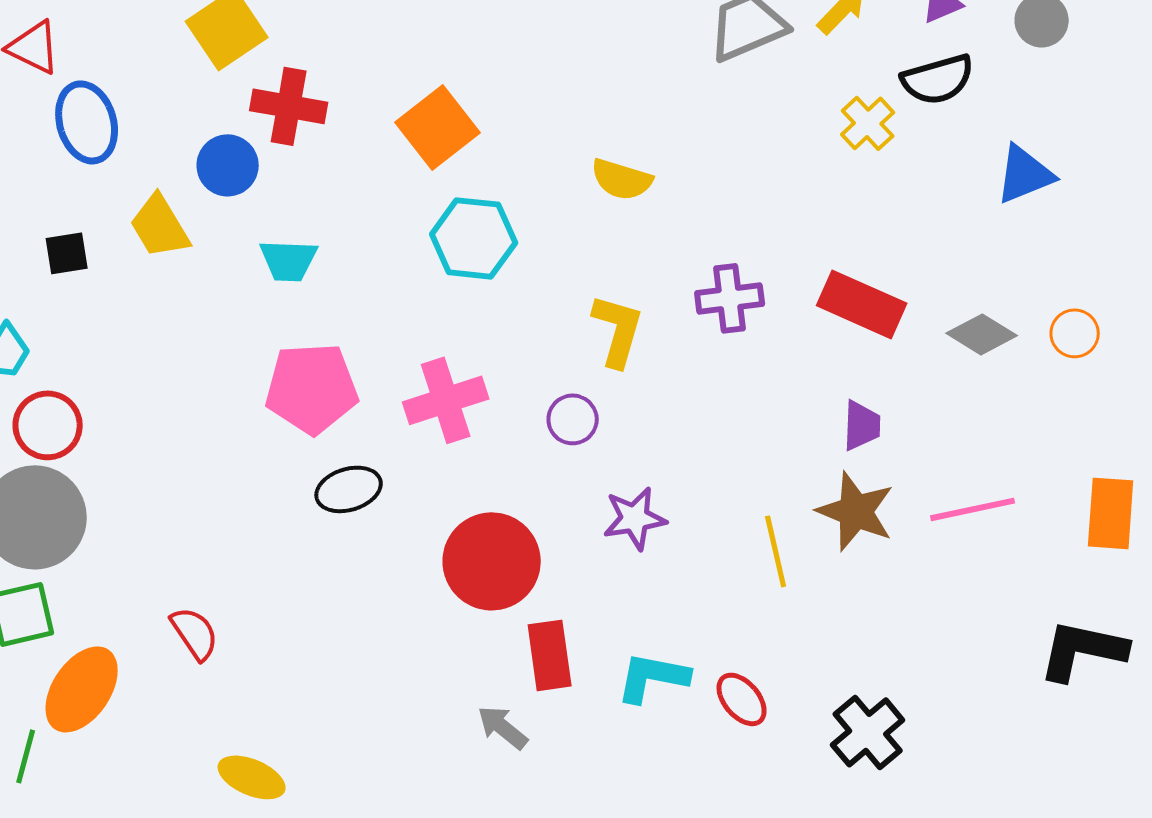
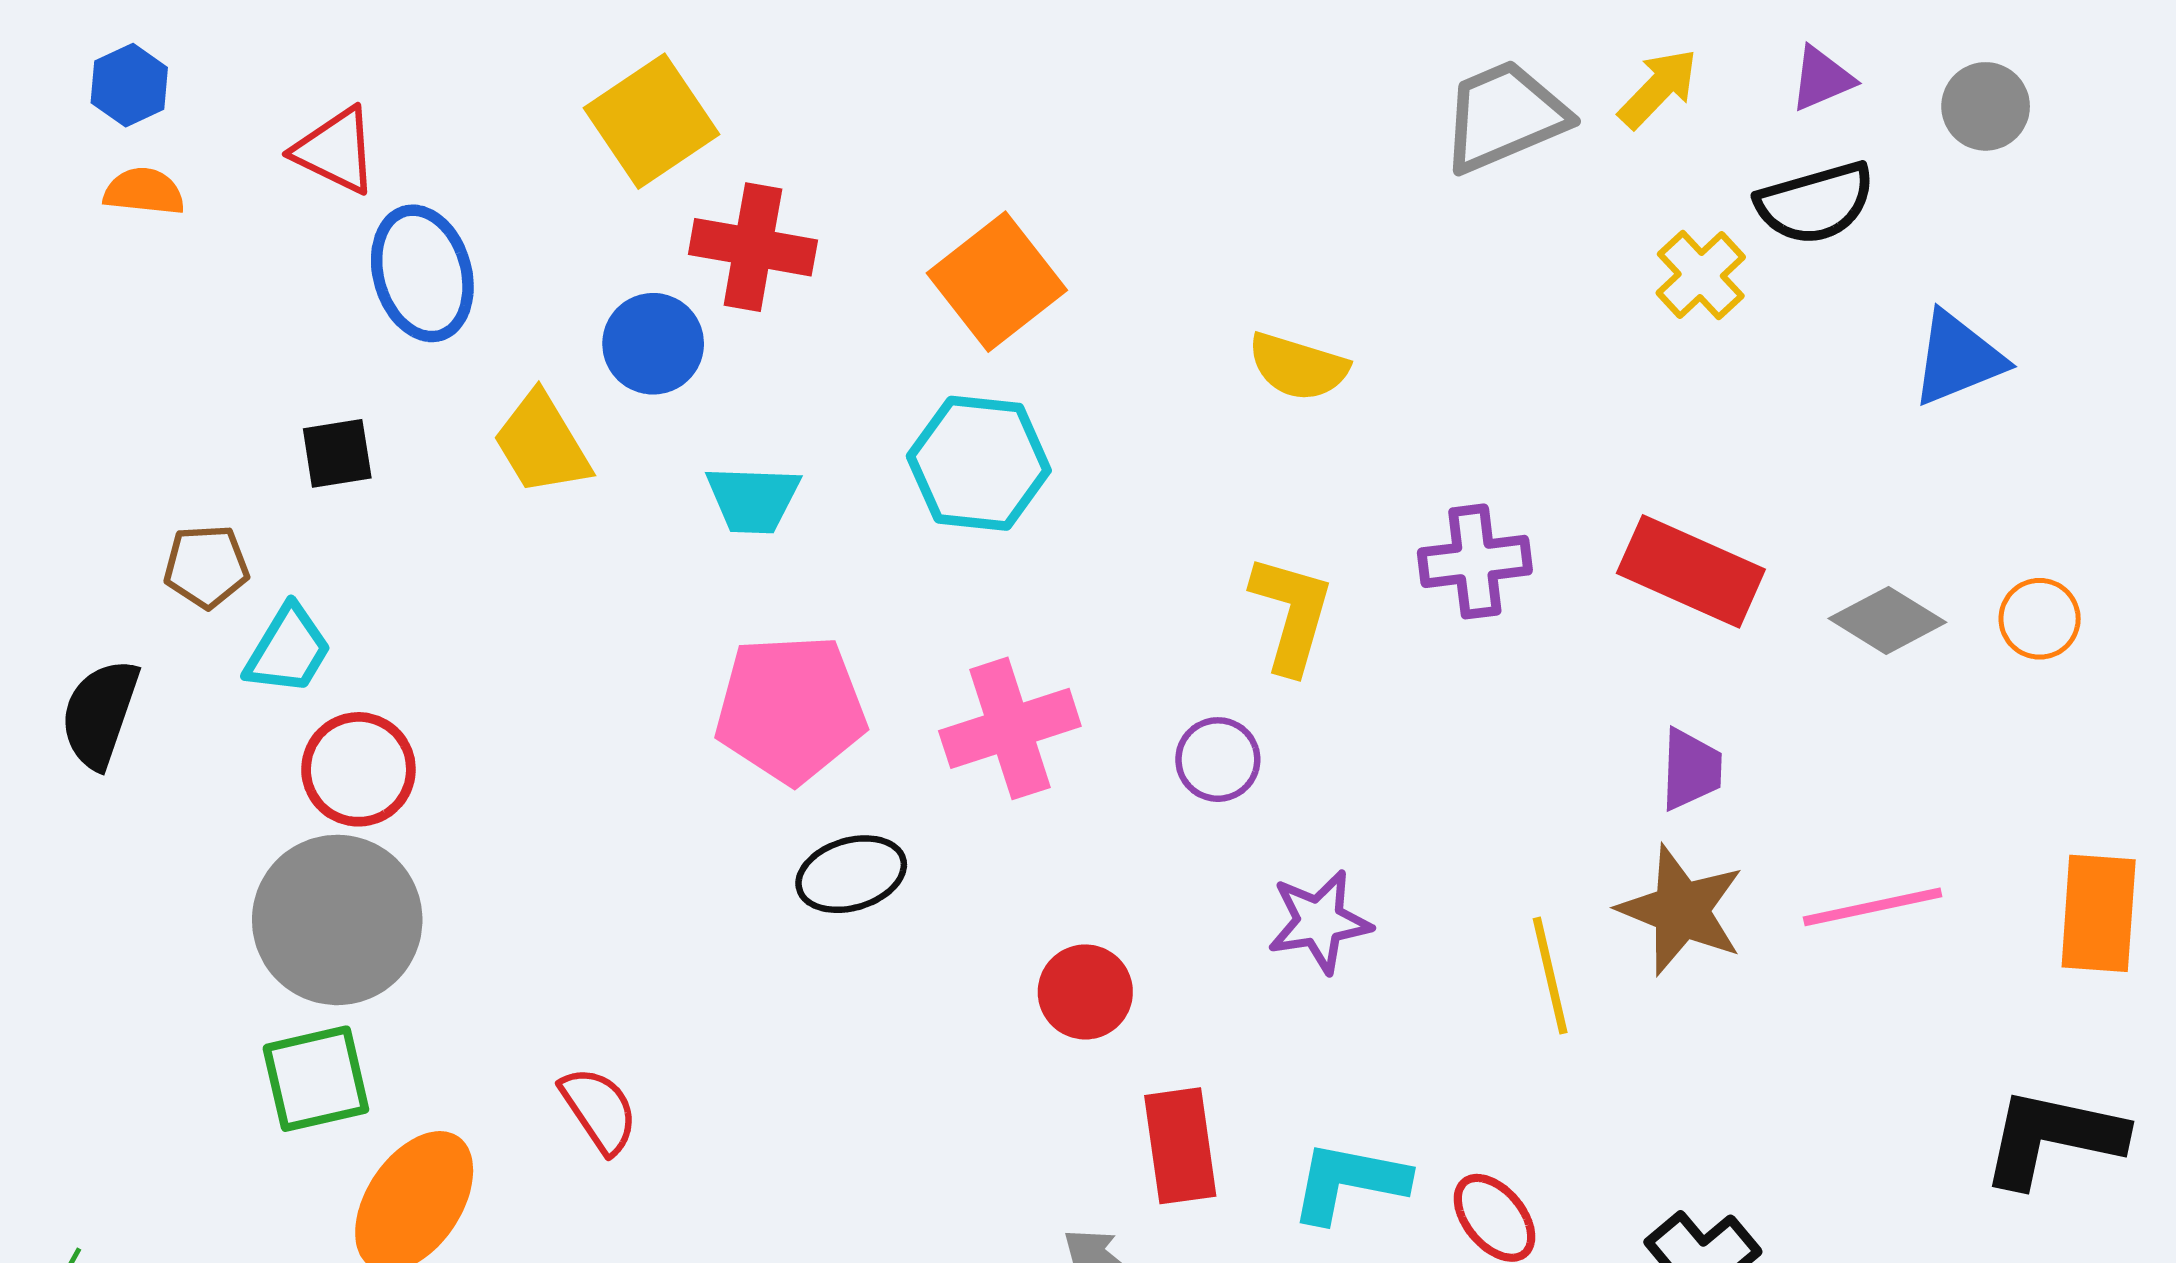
cyan hexagon: (474, 238) -> (979, 463), moved
black square: (67, 253) -> (337, 453), moved
red circle: (492, 561) -> (1085, 992), size x0.6

